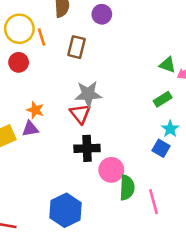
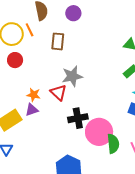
orange line: (42, 37) -> (30, 30), moved
red triangle: (80, 114) -> (58, 92), moved
pink circle: (111, 170) -> (99, 132), size x1.4

